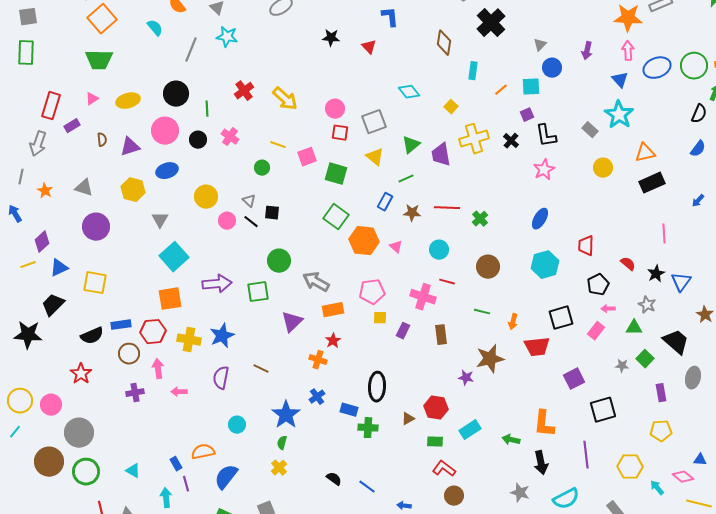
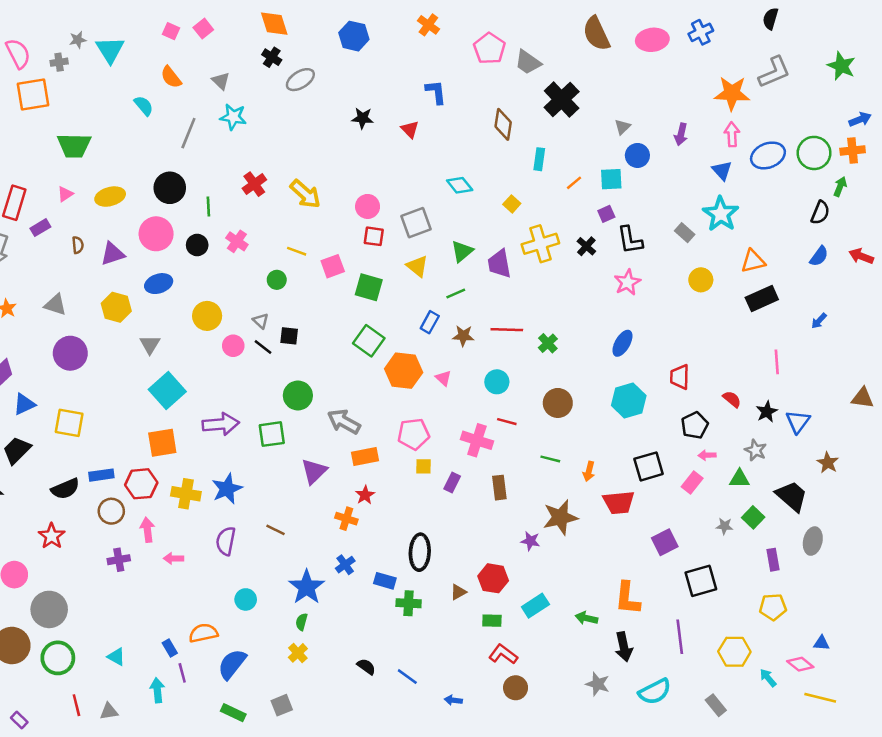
orange square: (102, 19) -> (33, 95), moved, turned 32

